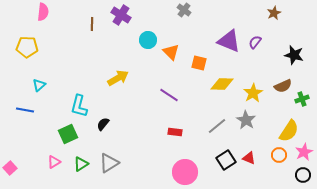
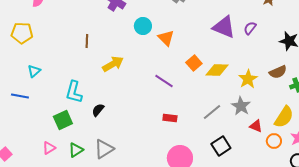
brown line: (92, 24) -> (87, 41), moved
orange square: (199, 63) -> (194, 63), moved, turned 35
red triangle: (249, 158) -> (256, 126), moved

